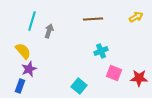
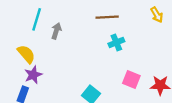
yellow arrow: (136, 17) -> (157, 15), turned 88
cyan cross: (101, 51) -> (116, 42), moved

